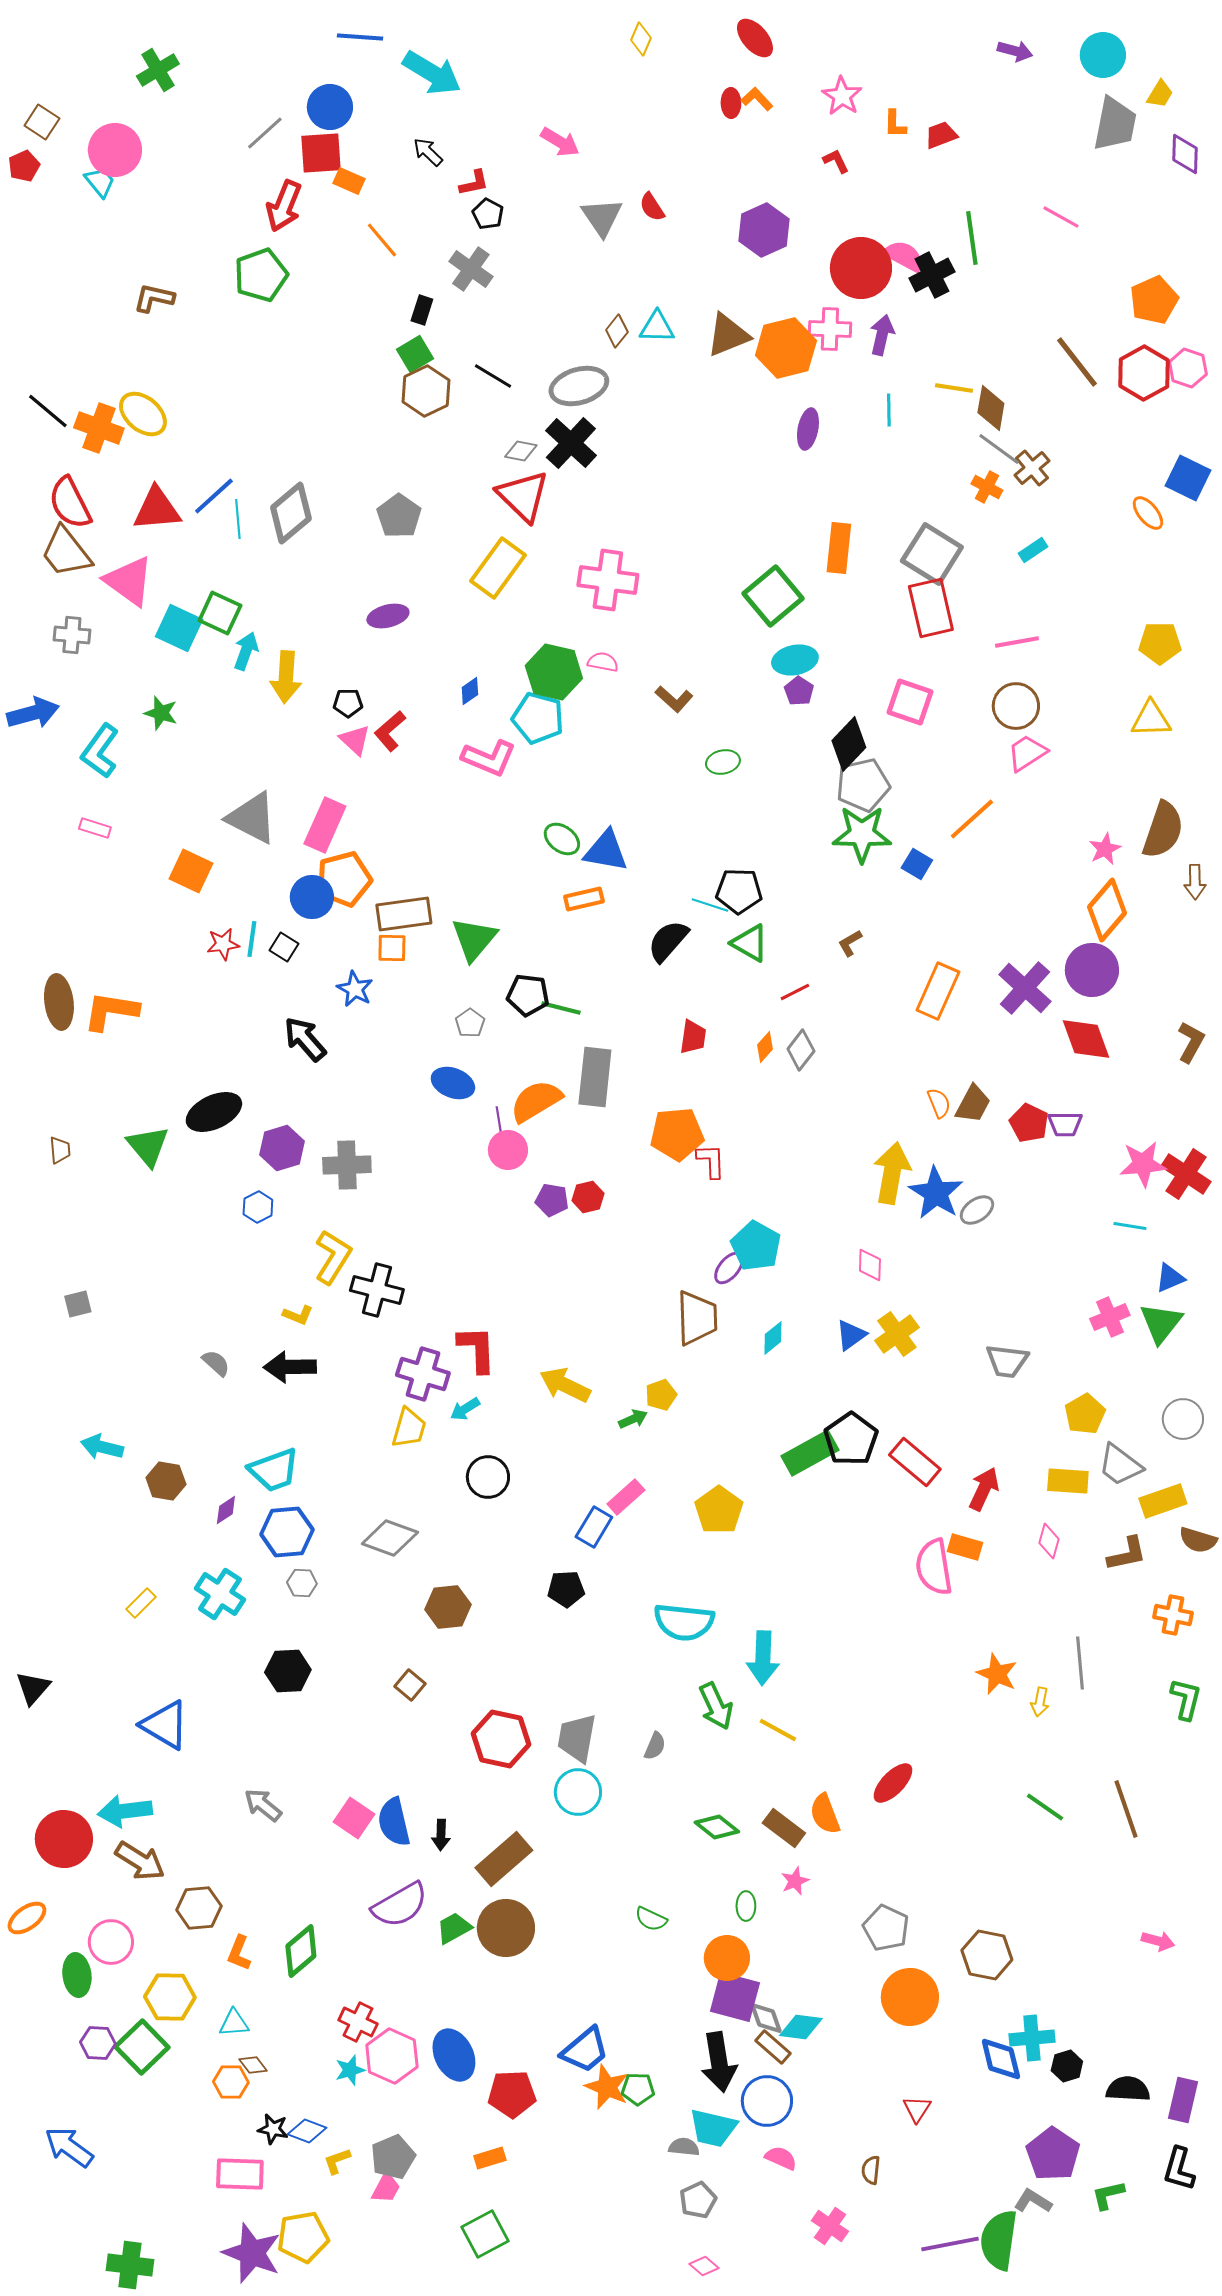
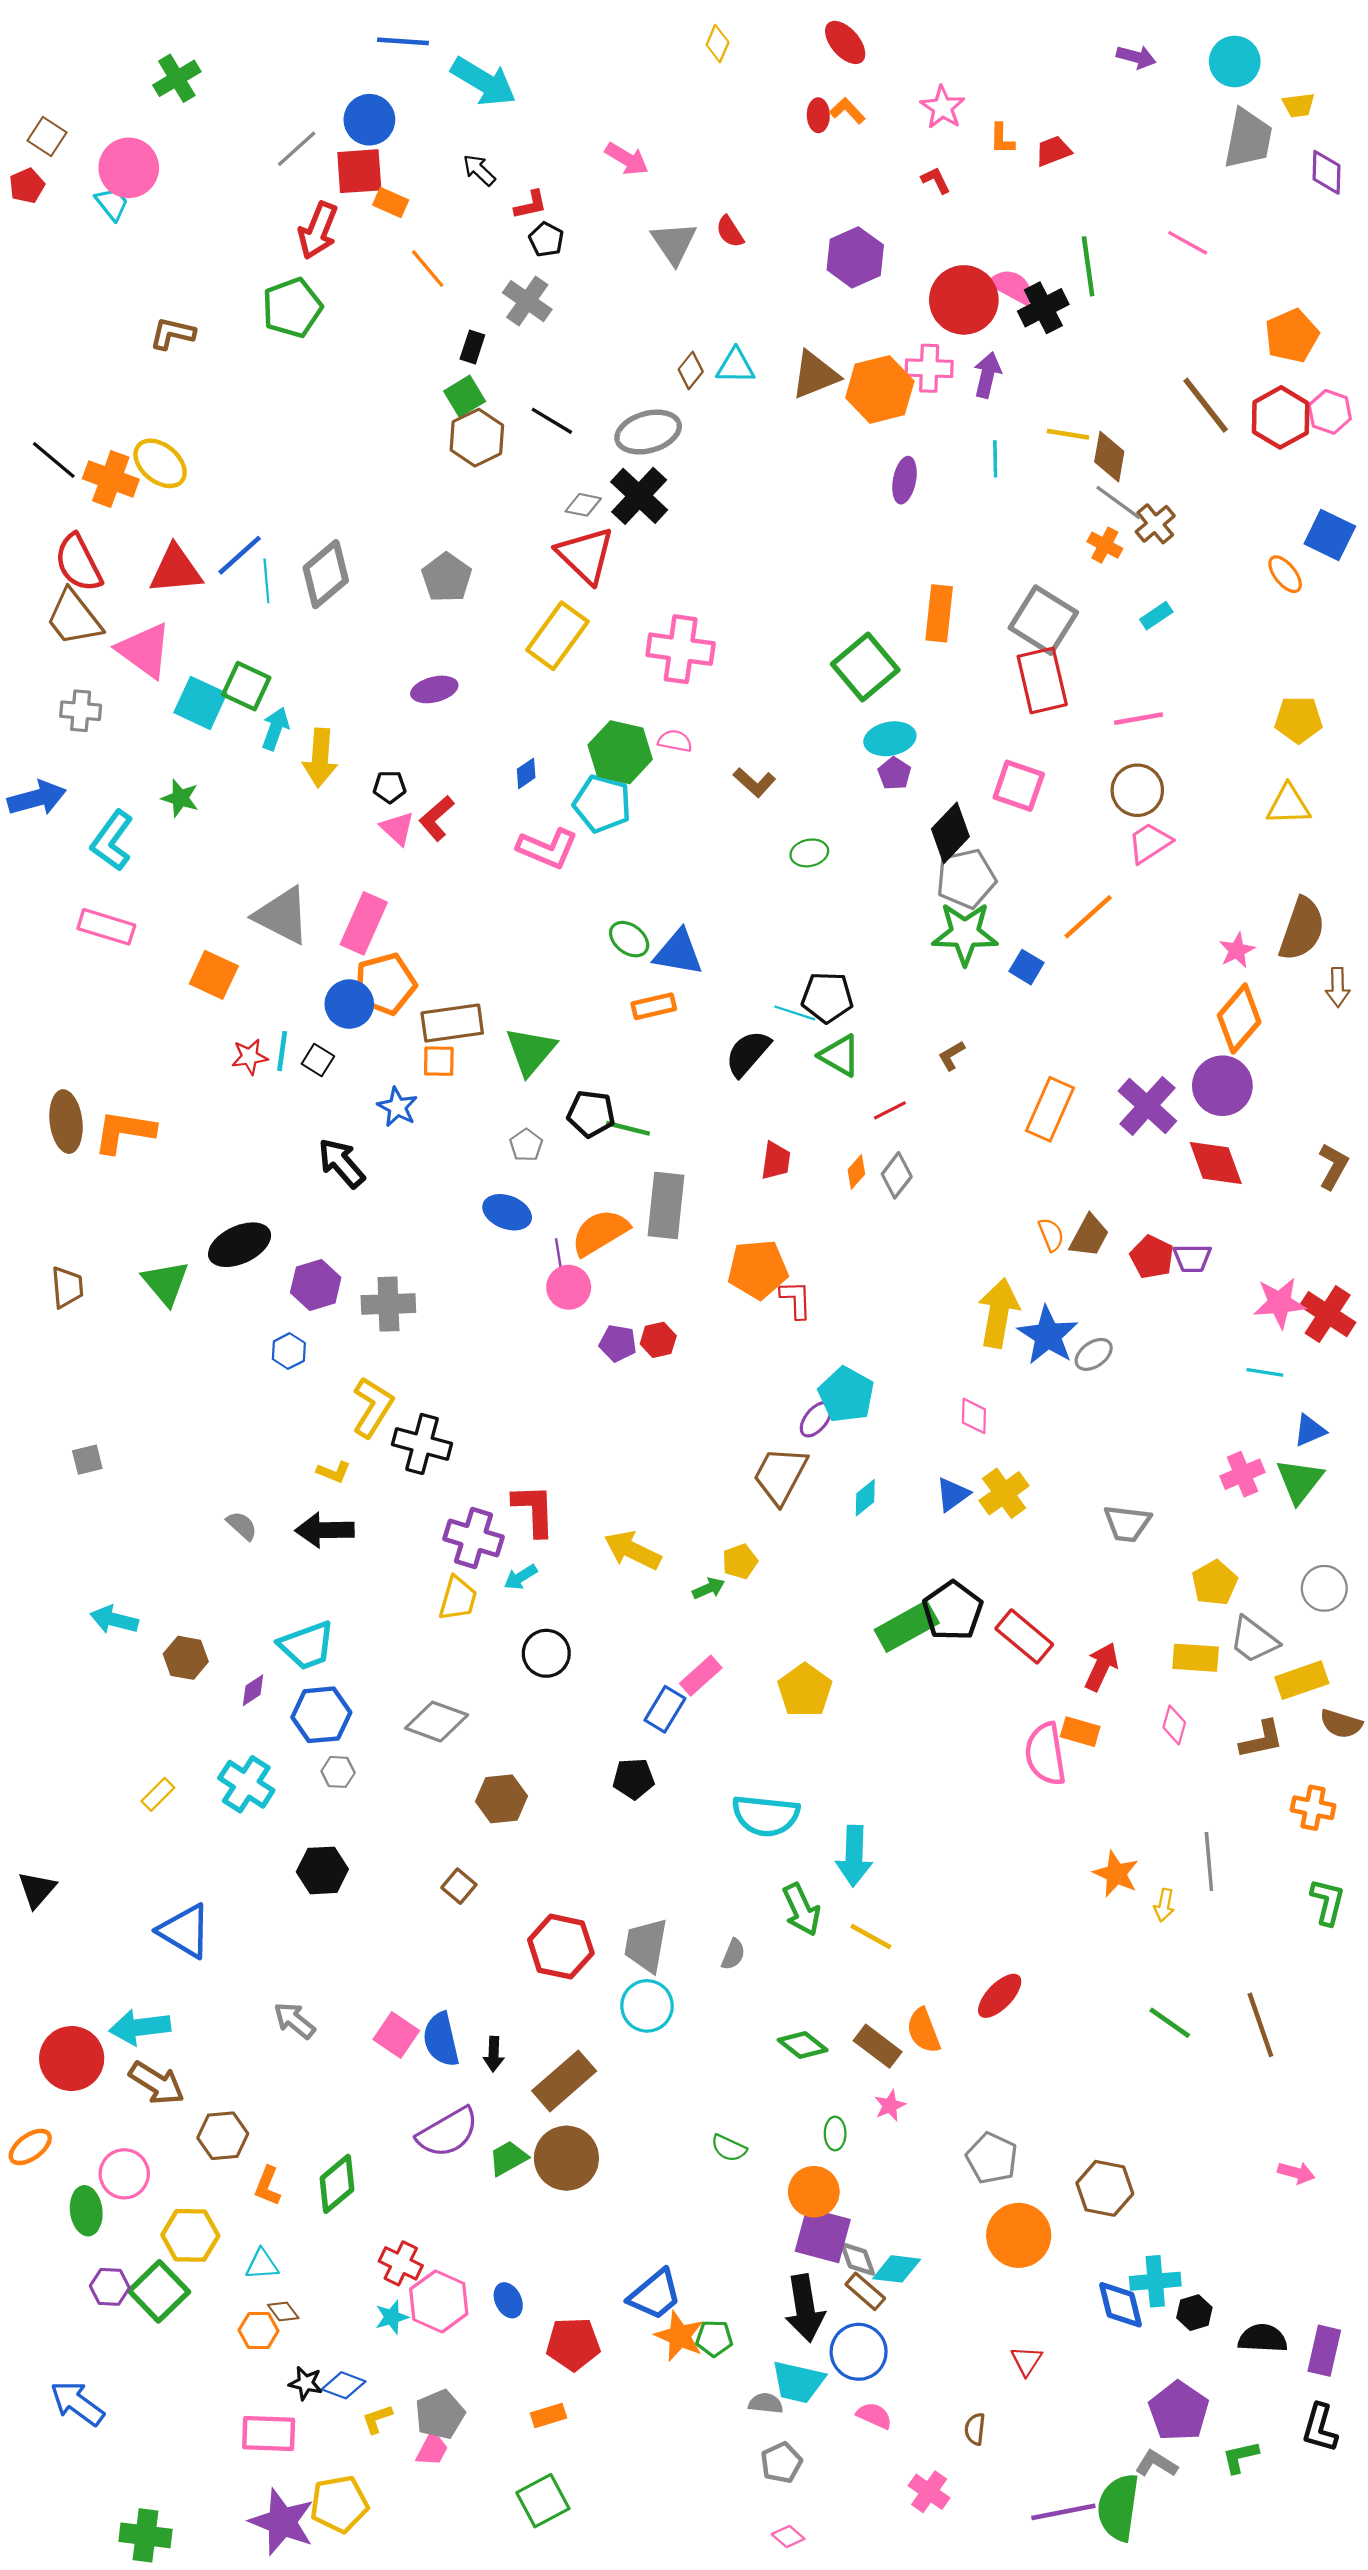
yellow trapezoid: (1160, 94) -> (1299, 105), turned 52
pink rectangle: (95, 828) -> (106, 927), size x1.6
brown trapezoid: (60, 1150) -> (67, 1287), size x1.4
brown trapezoid: (697, 1318) -> (780, 1475), turned -150
blue ellipse: (454, 2055) -> (508, 2300), size x0.6

